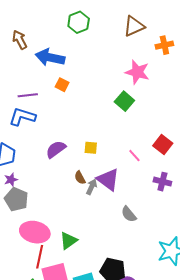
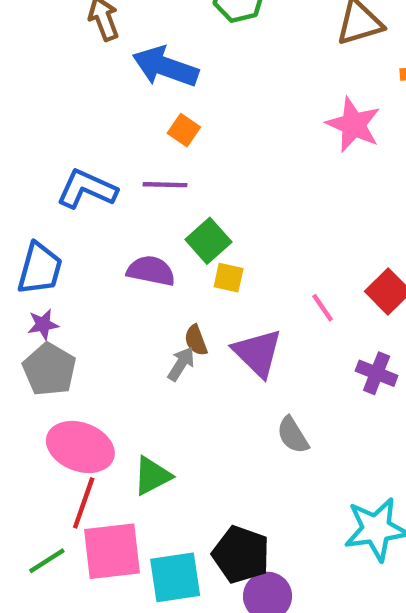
purple line: (28, 95) -> (165, 185), moved
green square: (124, 101) -> (208, 241), moved
purple semicircle: (56, 149) -> (151, 271), turned 40
gray arrow: (92, 187) -> (181, 364), moved

